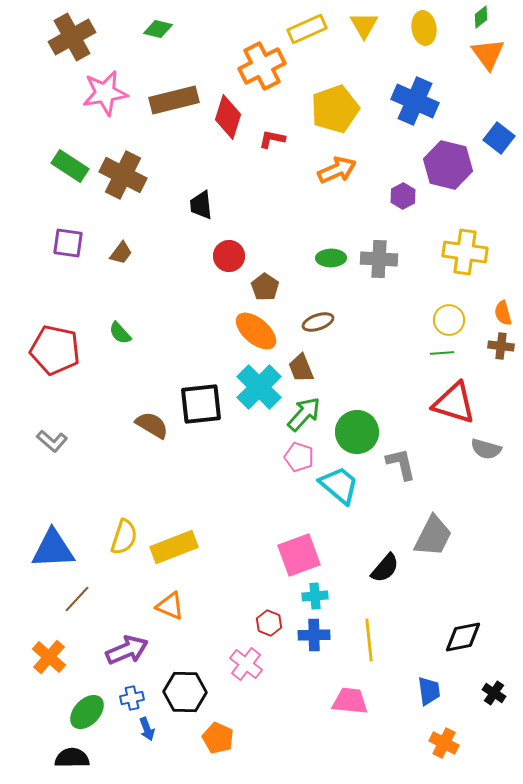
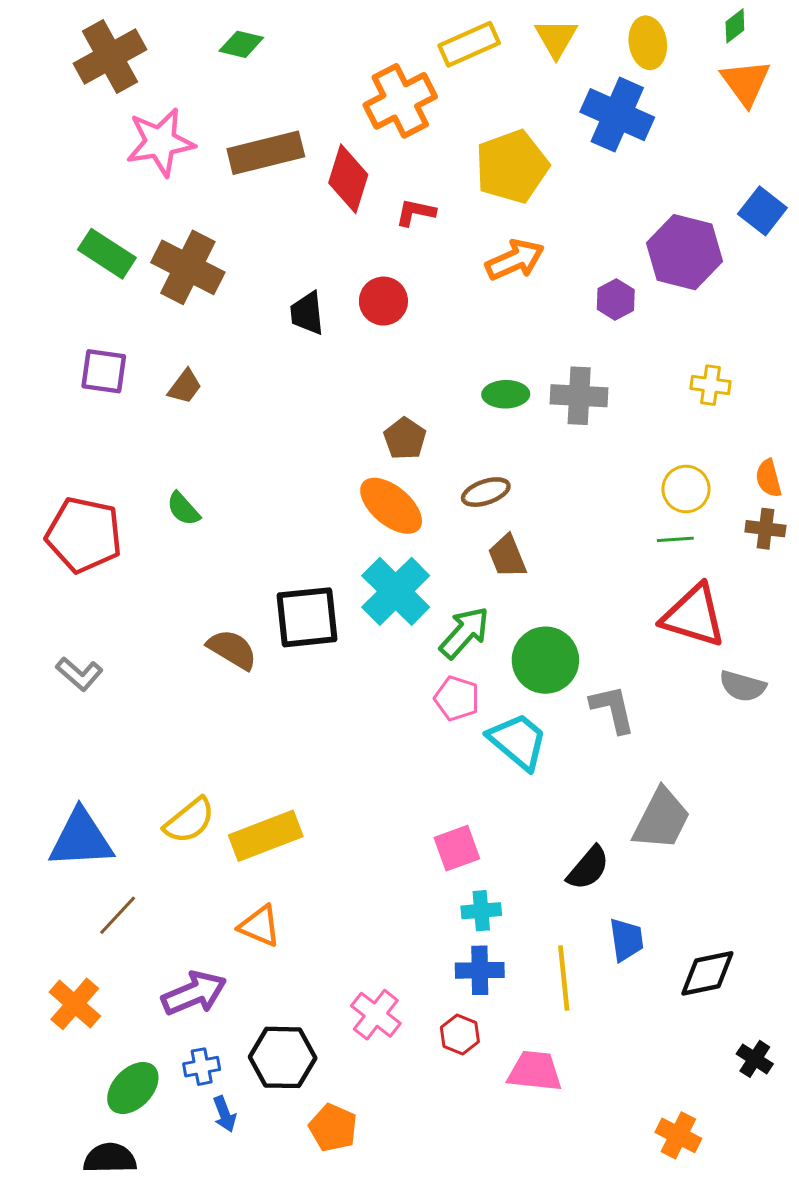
blue cross: (415, 101) -> (617, 115), moved
yellow cross: (465, 252) -> (710, 385), size x0.6
red circle: (229, 256) -> (383, 301), moved
brown trapezoid: (301, 368) -> (507, 556), moved
yellow semicircle: (124, 537) -> (189, 821), turned 33
pink square: (299, 555) -> (457, 848), size x0.7
red hexagon: (269, 623) -> (460, 1035), moved
blue trapezoid: (429, 691) -> (626, 940), moved

